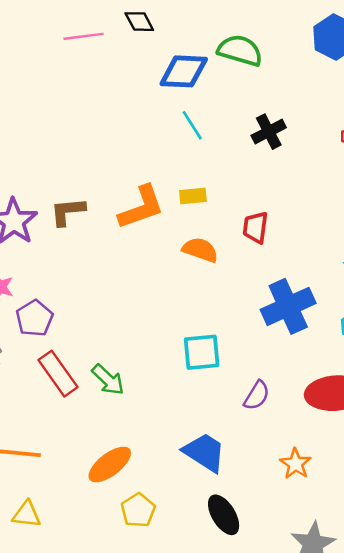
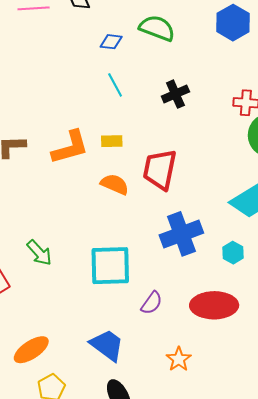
blue diamond: (184, 71) -> (111, 42), size x0.6
red trapezoid: (256, 227) -> (160, 169), size x1.6
cyan square: (202, 352) -> (110, 266), size x1.4
green arrow: (108, 380) -> (39, 253), moved

